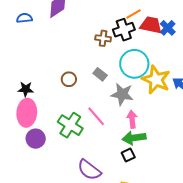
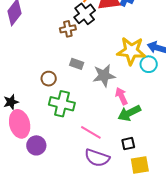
cyan circle: (134, 64) -> (149, 64), moved, size x0.6
pink line: (96, 116) -> (91, 132), moved
green cross: (70, 125) -> (62, 104), moved
black square: (128, 155) -> (128, 144), moved, turned 32

